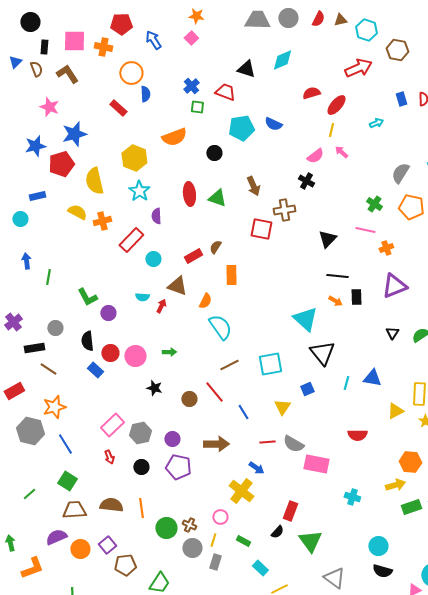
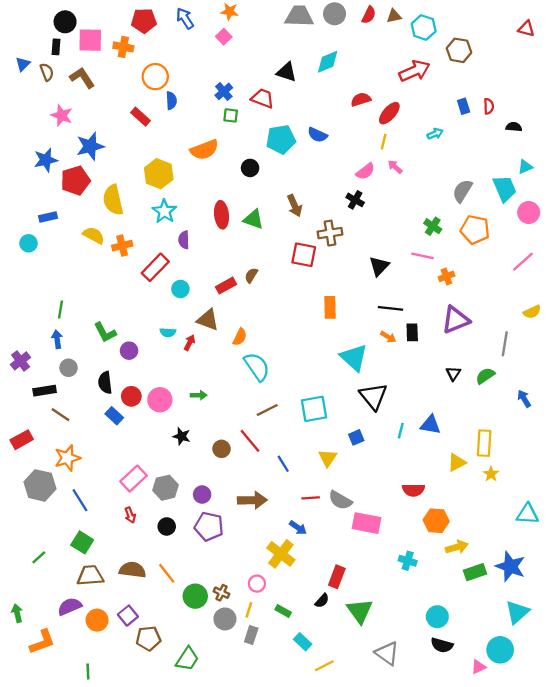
black circle: (30, 22) -> (65, 22), moved
blue arrow: (153, 40) -> (185, 18), moved
blue arrow: (26, 261) -> (57, 339), moved
orange rectangle: (231, 275) -> (330, 307), moved
orange hexagon: (410, 462) -> (436, 521), moved
orange line: (141, 508) -> (167, 573), turned -30

